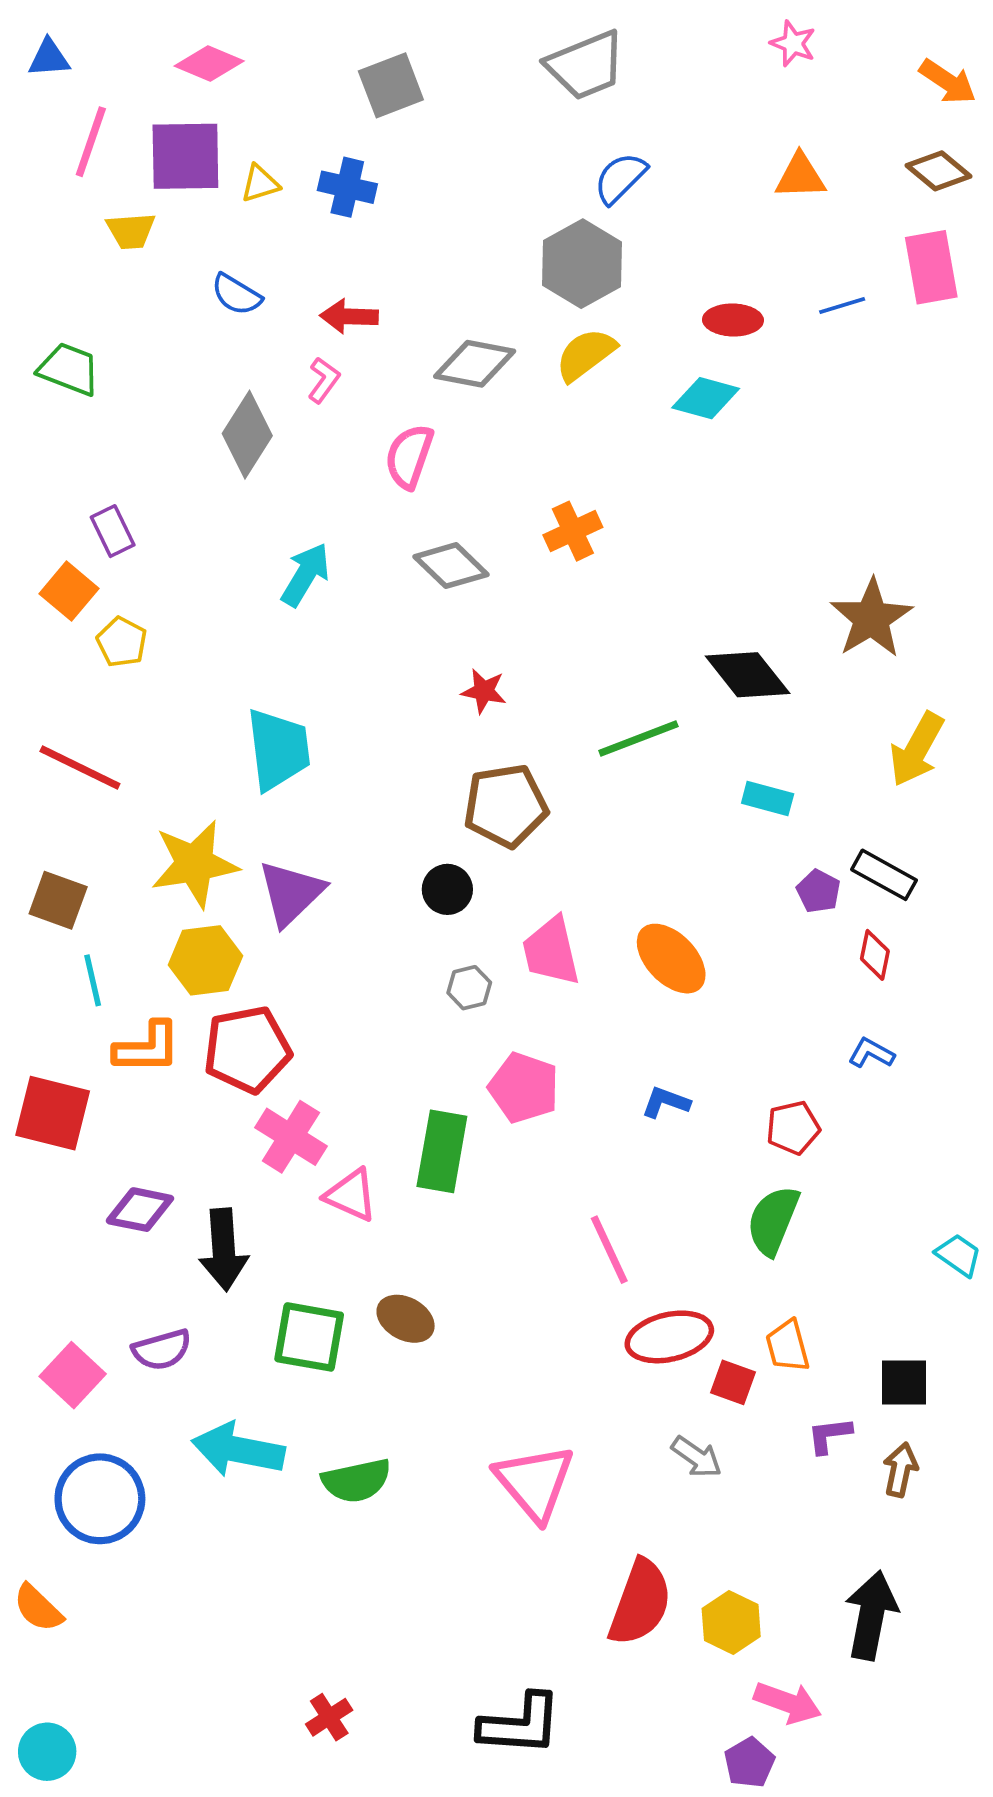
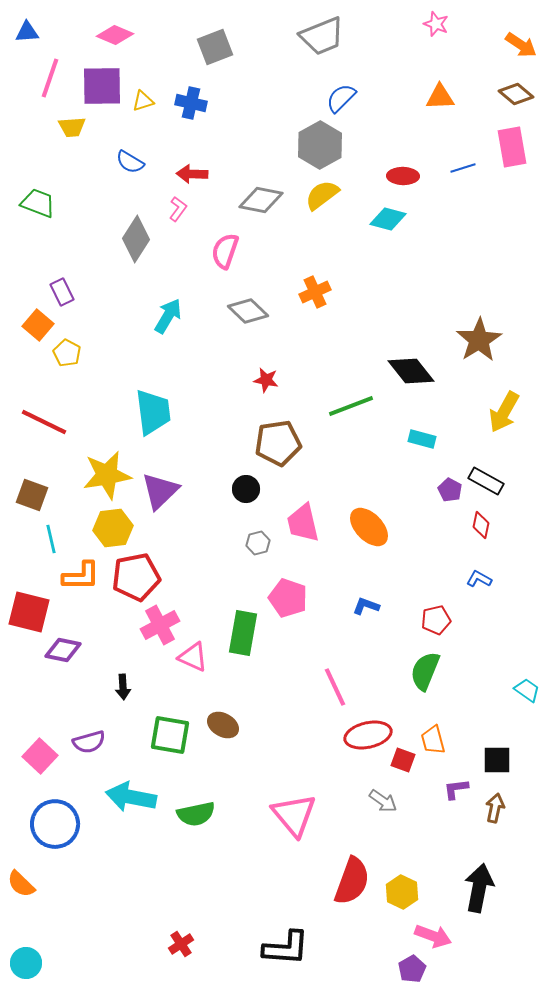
pink cross: (291, 1137) -> (160, 625), turned 30
purple diamond: (140, 1210) -> (63, 650), moved
black arrow: (224, 1250) -> (123, 687), size x0.6

